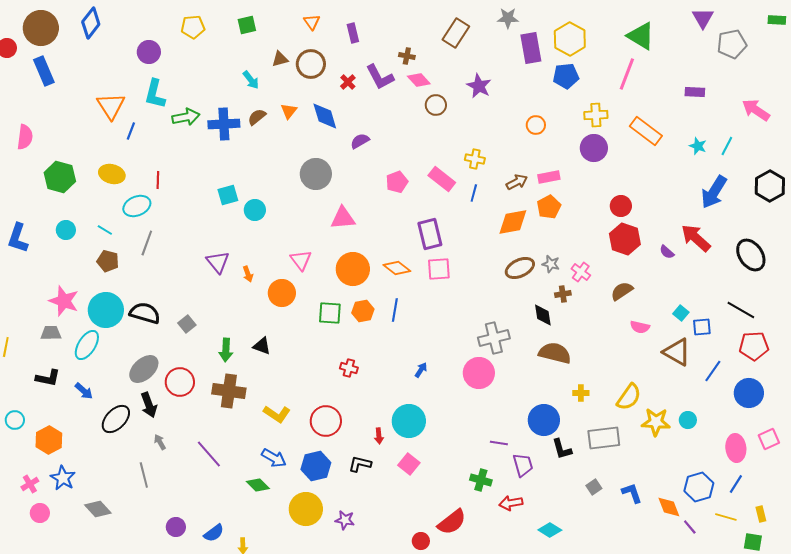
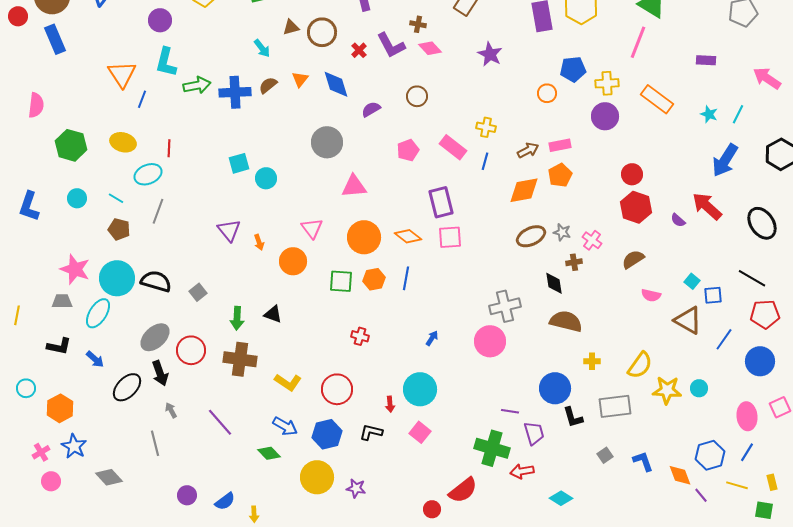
blue pentagon: (566, 76) -> (573, 69), moved
brown circle: (436, 105) -> (417, 96), moved
green cross: (481, 480) -> (492, 448), size x1.6

